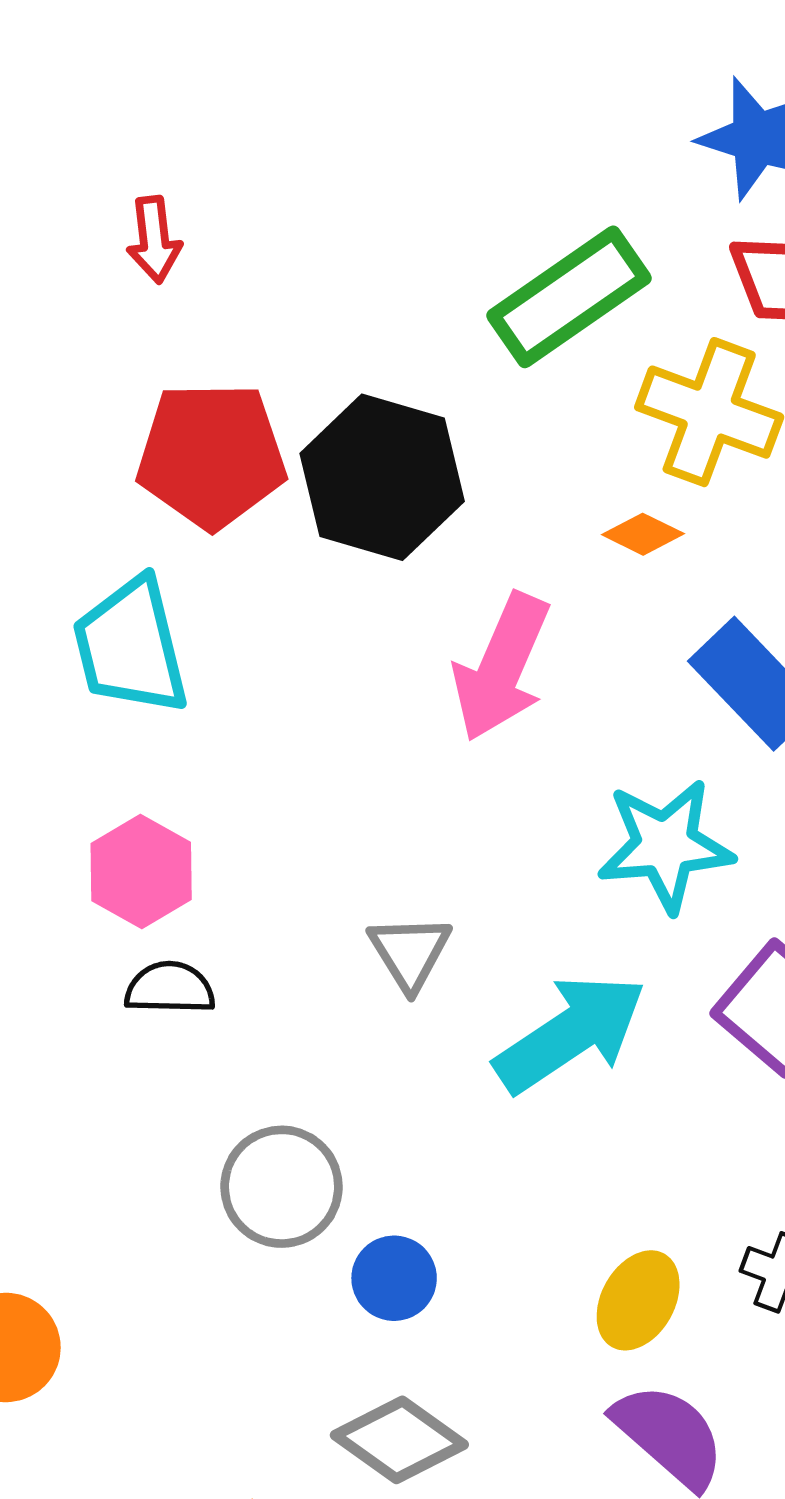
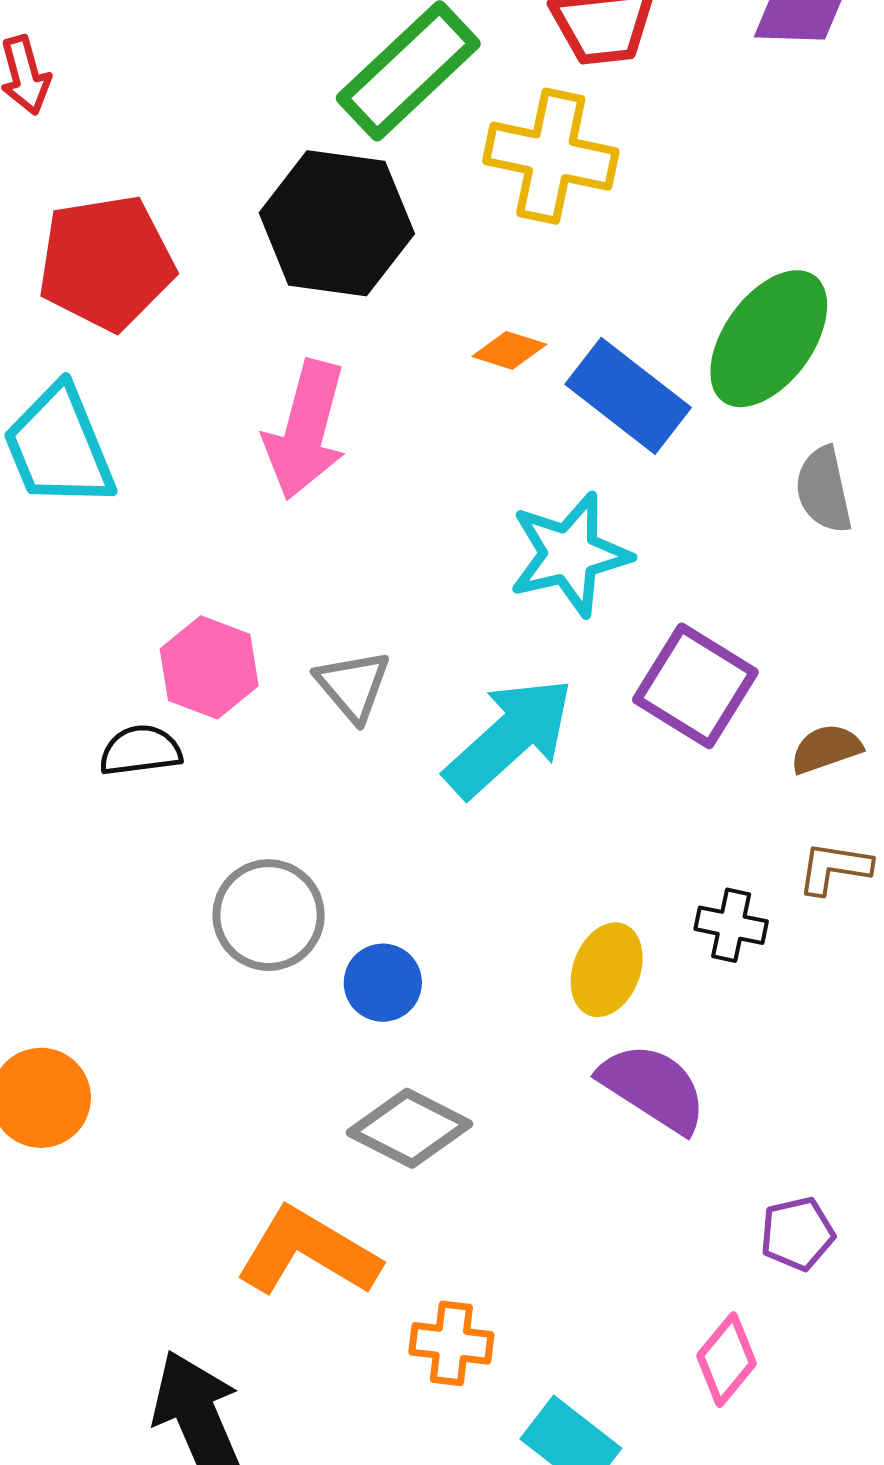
black hexagon: (382, 477) -> (337, 223), moved
orange diamond: (643, 534) -> (509, 350), moved
pink arrow: (501, 667) -> (305, 430), moved
pink hexagon: (141, 871) -> (209, 667), moved

